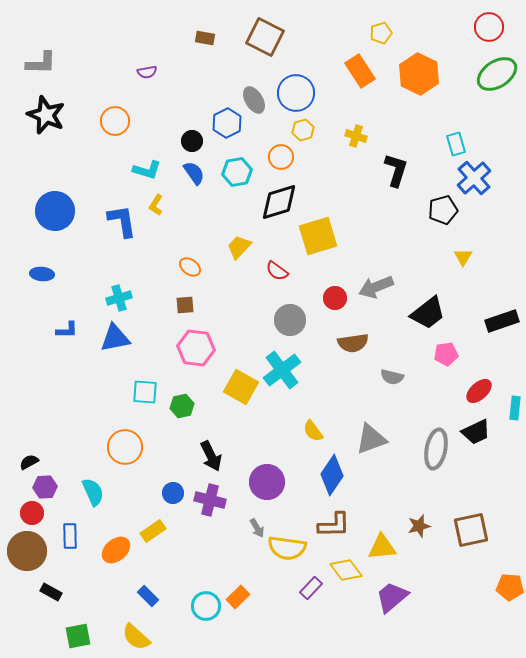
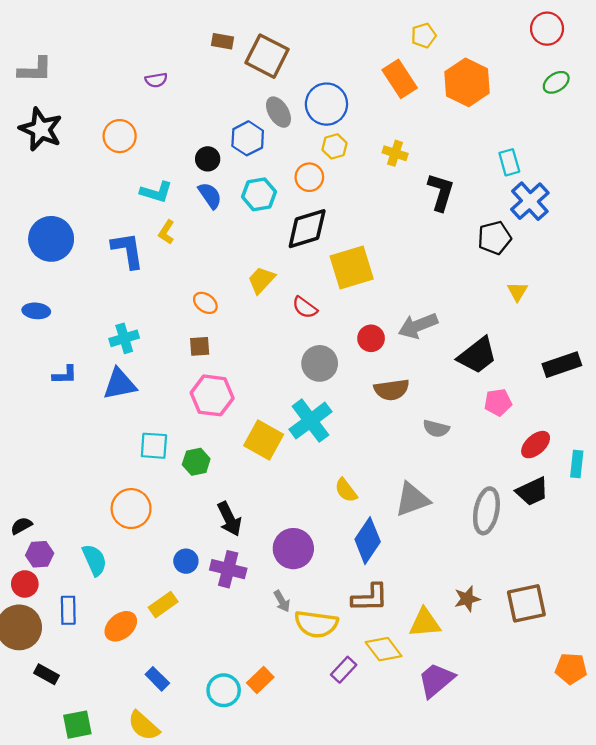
brown square: (265, 37) -> (267, 56), moved
green ellipse: (497, 74) -> (556, 82), size x0.6

